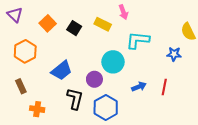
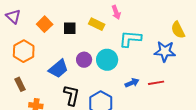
black square: (74, 28) -> (70, 28), turned -32
blue star: (174, 54) -> (165, 51), size x1.5
purple circle: (94, 79) -> (84, 60), moved
red line: (164, 87) -> (156, 83), turned 70

